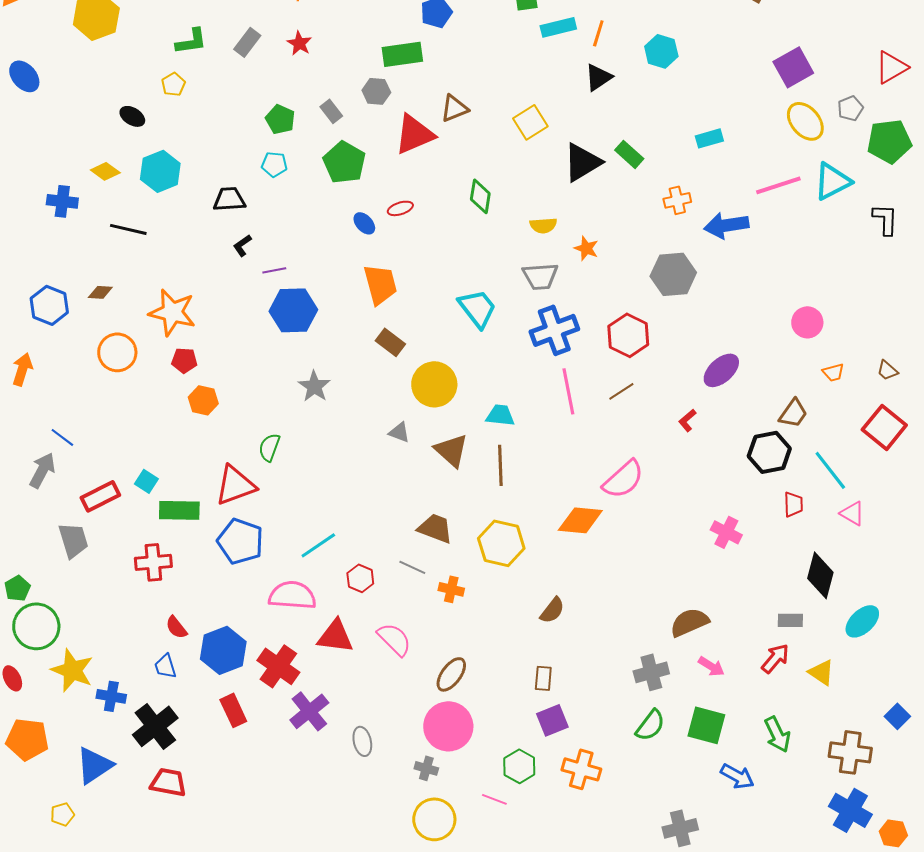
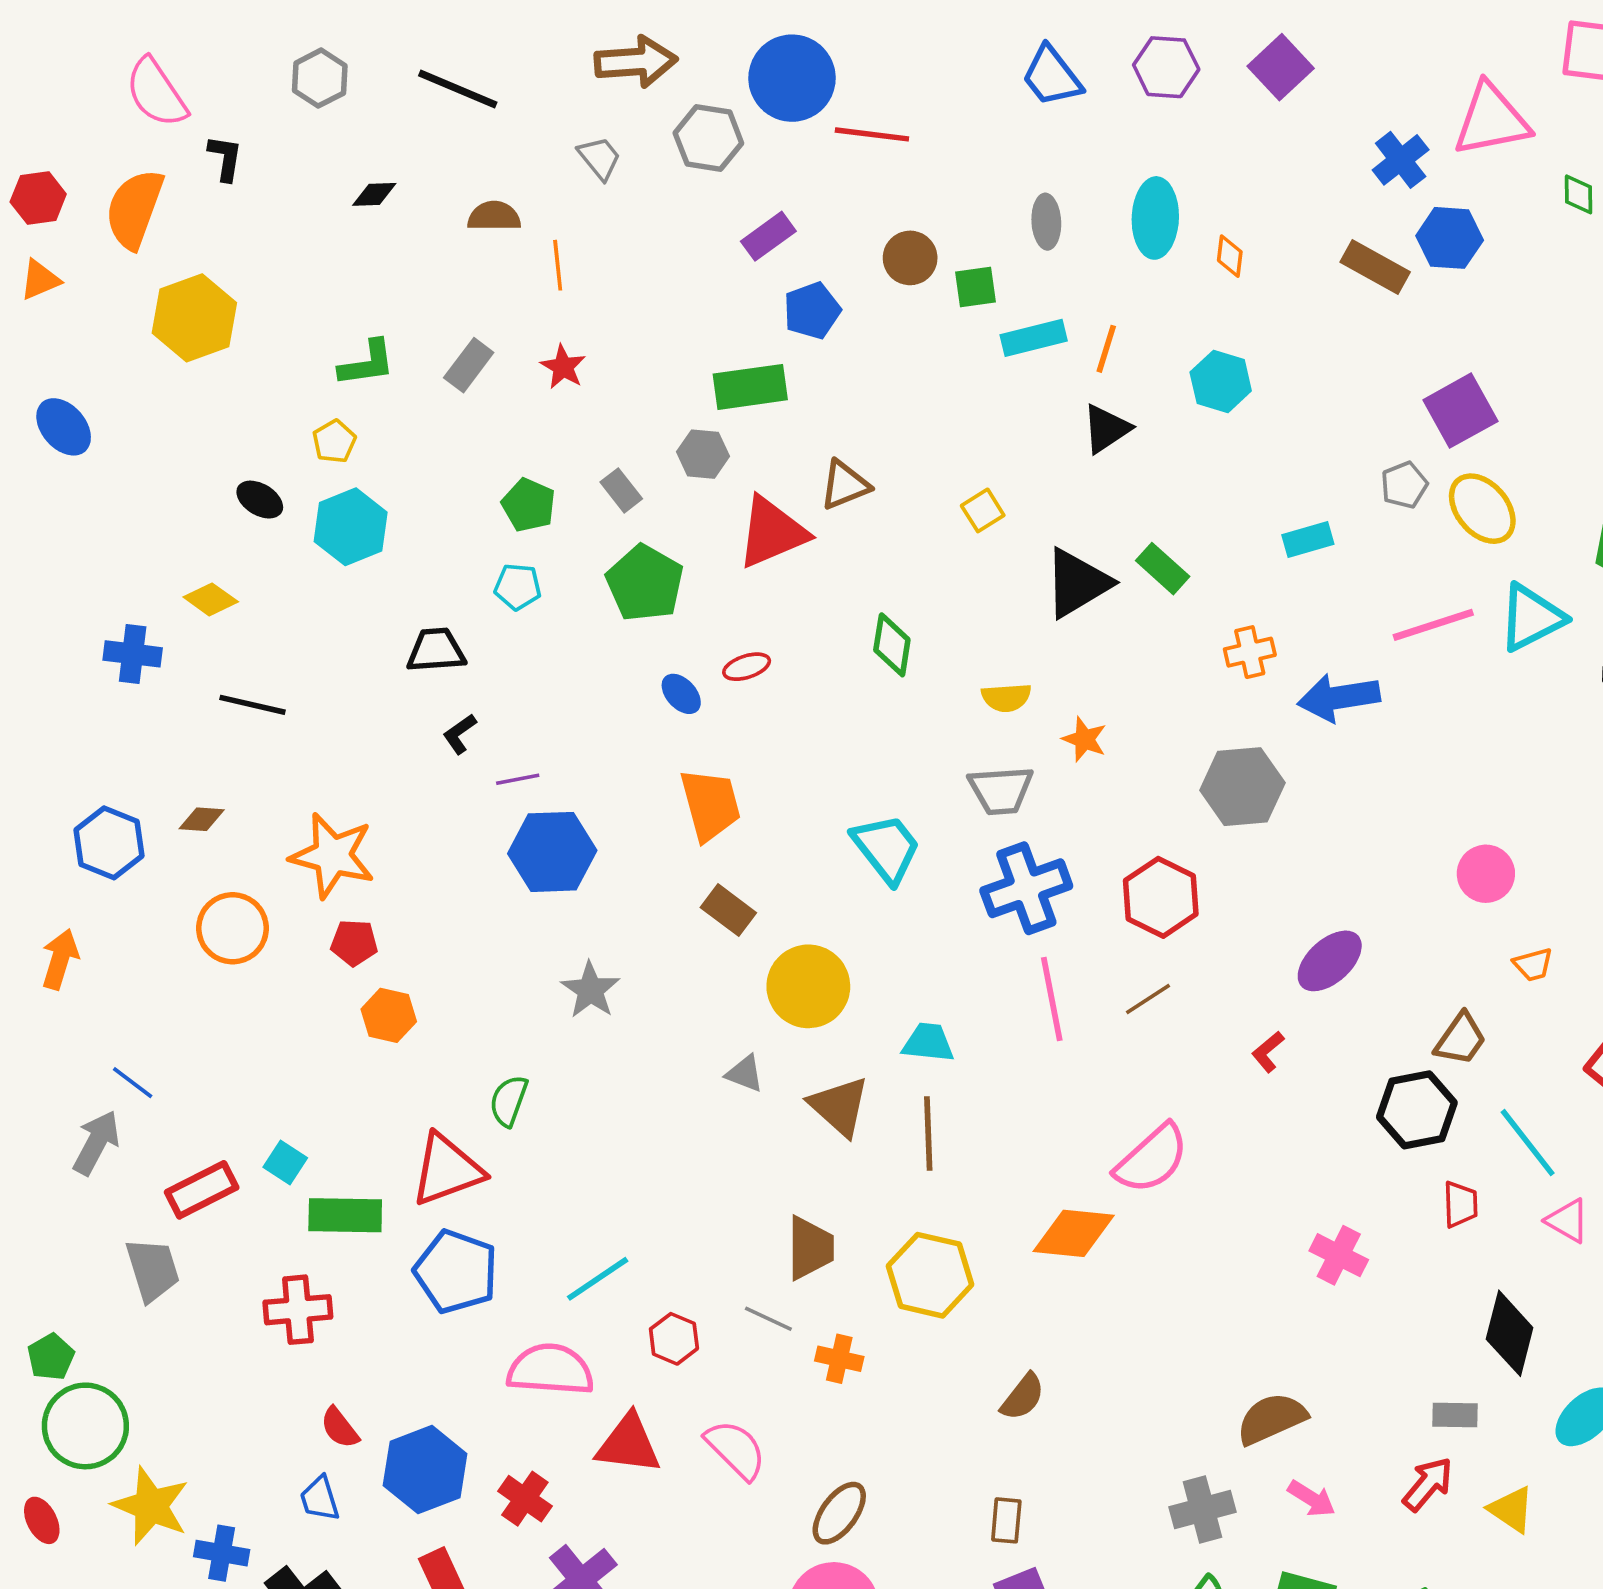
gray pentagon: (850, 108) -> (1404, 485), moved
yellow square: (530, 122) -> (983, 510), size x0.7
cyan hexagon: (160, 171) -> (351, 527), moved
brown trapezoid: (435, 528) -> (810, 1248), turned 69
red cross: (278, 666) -> (525, 1499), size x0.7

